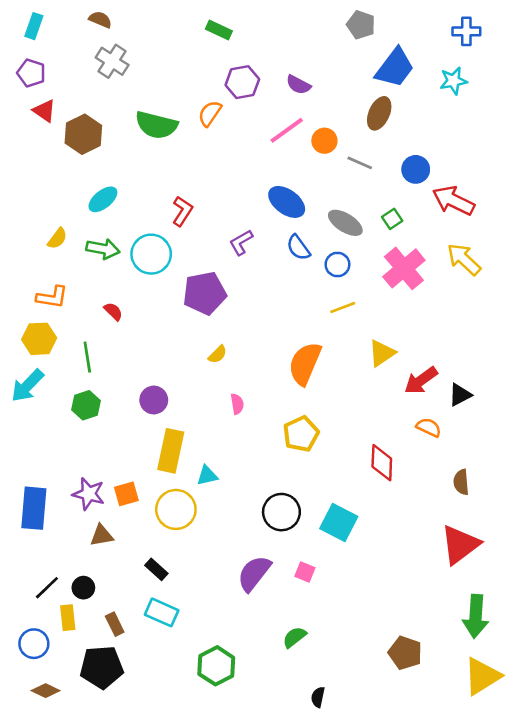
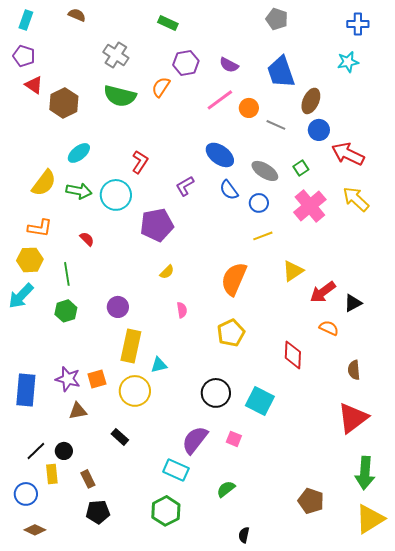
gray cross: (112, 61) -> (116, 55), moved
blue trapezoid: (395, 68) -> (281, 72), moved, turned 124
brown ellipse: (379, 113) -> (311, 101), moved
yellow semicircle: (57, 238) -> (44, 183), size x1.6
cyan rectangle: (162, 612) -> (176, 470), moved
black pentagon: (102, 667) -> (98, 512), moved, size x0.7

